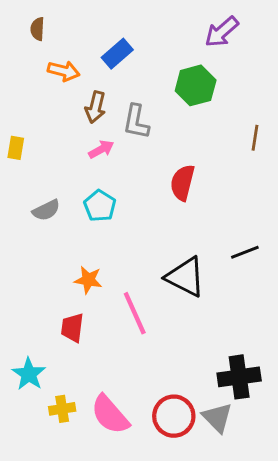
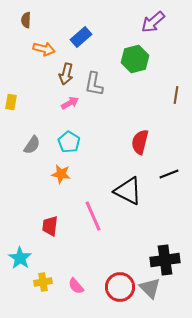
red semicircle: (183, 183) -> (140, 142), moved
gray semicircle: (46, 210) -> (32, 145), turned -30
orange star: (88, 280) -> (61, 174), moved
pink semicircle: (110, 415) -> (76, 286), size x0.6

